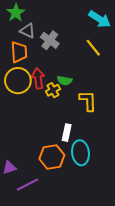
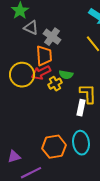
orange trapezoid: (19, 52) -> (44, 56), moved
red arrow: (38, 78) -> (41, 73), turned -108
white rectangle: (67, 133) -> (81, 108), moved

